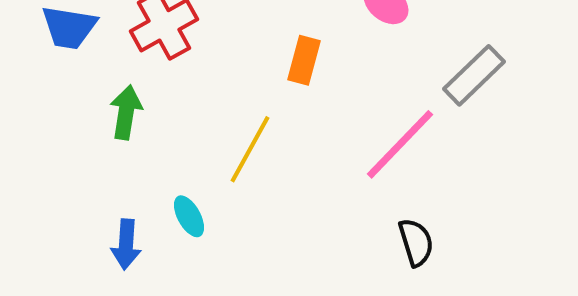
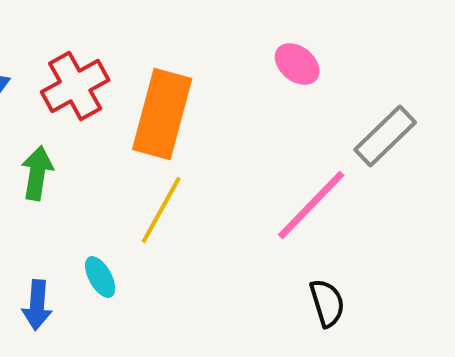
orange rectangle: (304, 60) -> (162, 114), moved, size x1.8

